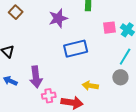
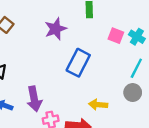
pink square: (109, 28) -> (116, 36), turned 32
blue rectangle: (76, 49) -> (78, 63), turned -45

